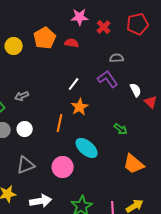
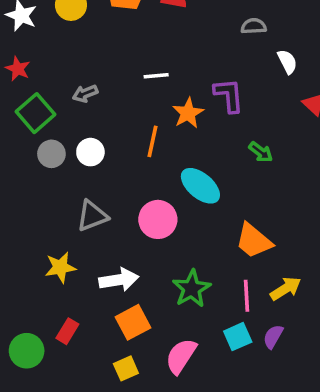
purple L-shape: (108, 79) -> (229, 95), moved, turned 30
white line: (74, 84) -> (156, 76), moved, turned 48
white semicircle: (136, 90) -> (287, 62), moved
orange trapezoid: (134, 164) -> (254, 241), moved

